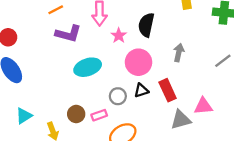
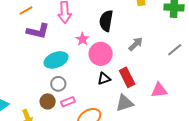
pink star: (119, 36) -> (82, 39), moved
gray arrow: (179, 53) -> (136, 44), turned 35
gray circle: (118, 96) -> (58, 84), moved
gray triangle: (181, 120) -> (125, 103), moved

